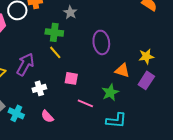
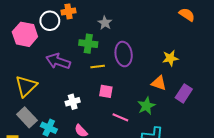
purple ellipse: (101, 42) -> (124, 54), moved
yellow line: (55, 52) -> (98, 66), moved, turned -56
yellow star: (146, 56) -> (170, 58), moved
purple arrow: (25, 64) -> (58, 61), moved, turned -100

